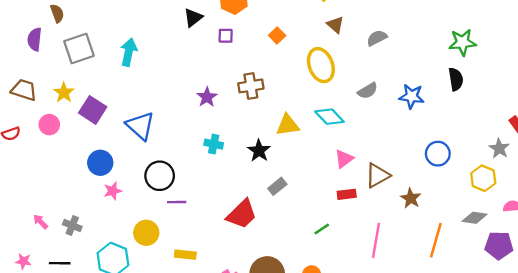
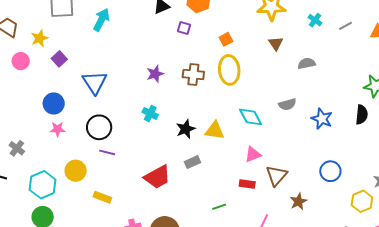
yellow ellipse: (321, 65) -> (229, 70), moved
purple square: (93, 110) -> (59, 59), size x0.7
yellow triangle: (288, 125) -> (215, 131), moved
brown triangle: (377, 175) -> (276, 176), turned -35

